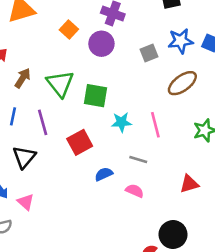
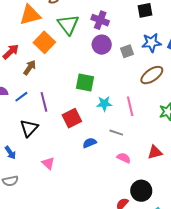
orange square: (69, 29) -> (44, 42), moved, size x1.5
purple circle: (101, 44) -> (102, 45), moved
green triangle: (60, 84) -> (68, 25), moved
blue line: (13, 116) -> (21, 97), turned 40
pink semicircle: (135, 191) -> (124, 158), moved
pink triangle: (26, 202) -> (48, 163), moved

